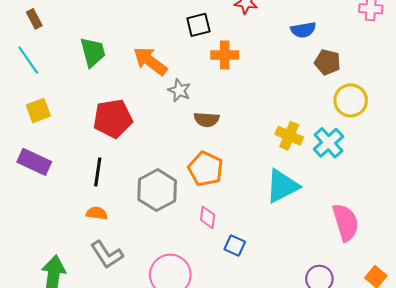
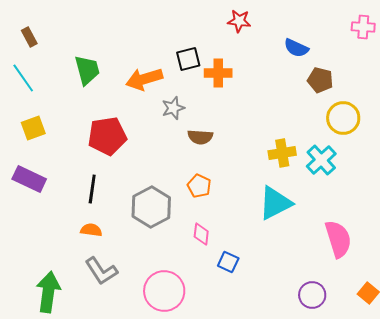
black square: (198, 25) -> (188, 59), moved
blue semicircle: (303, 30) -> (296, 48), turned 35
orange arrow: (150, 61) -> (144, 79), turned -54
gray star: (179, 90) -> (173, 108), turned 30
yellow cross: (289, 136) -> (282, 153), turned -32
orange pentagon: (206, 169) -> (199, 186), size x0.7

